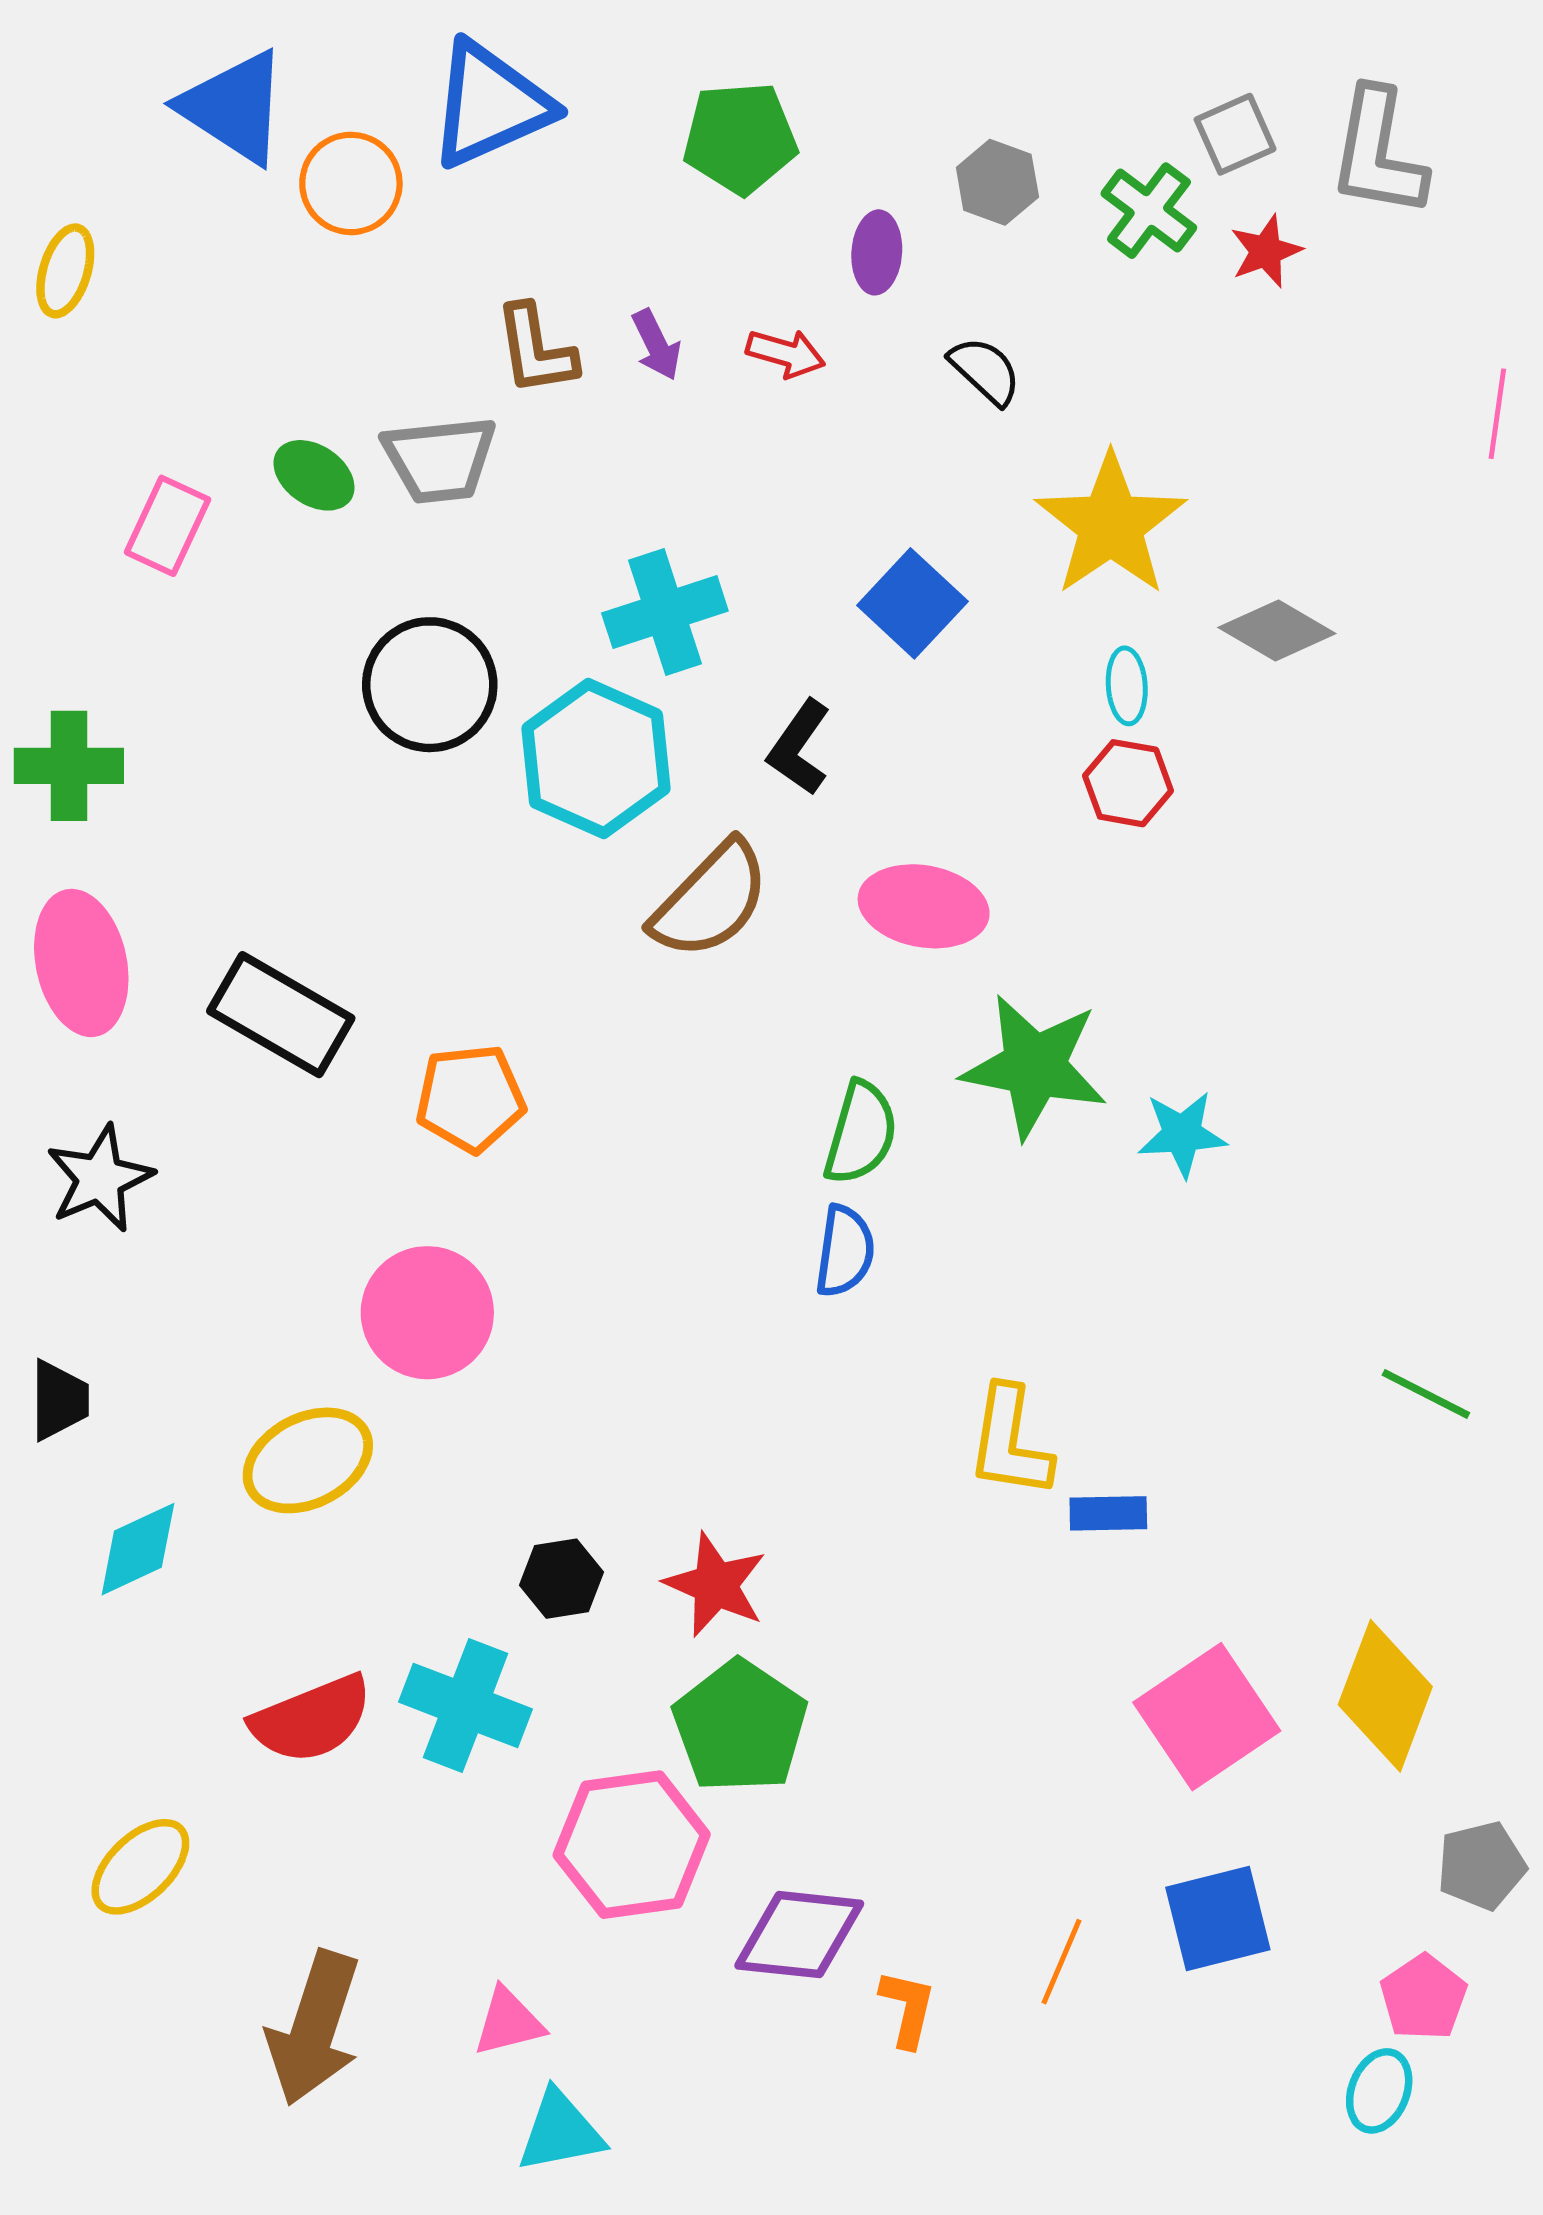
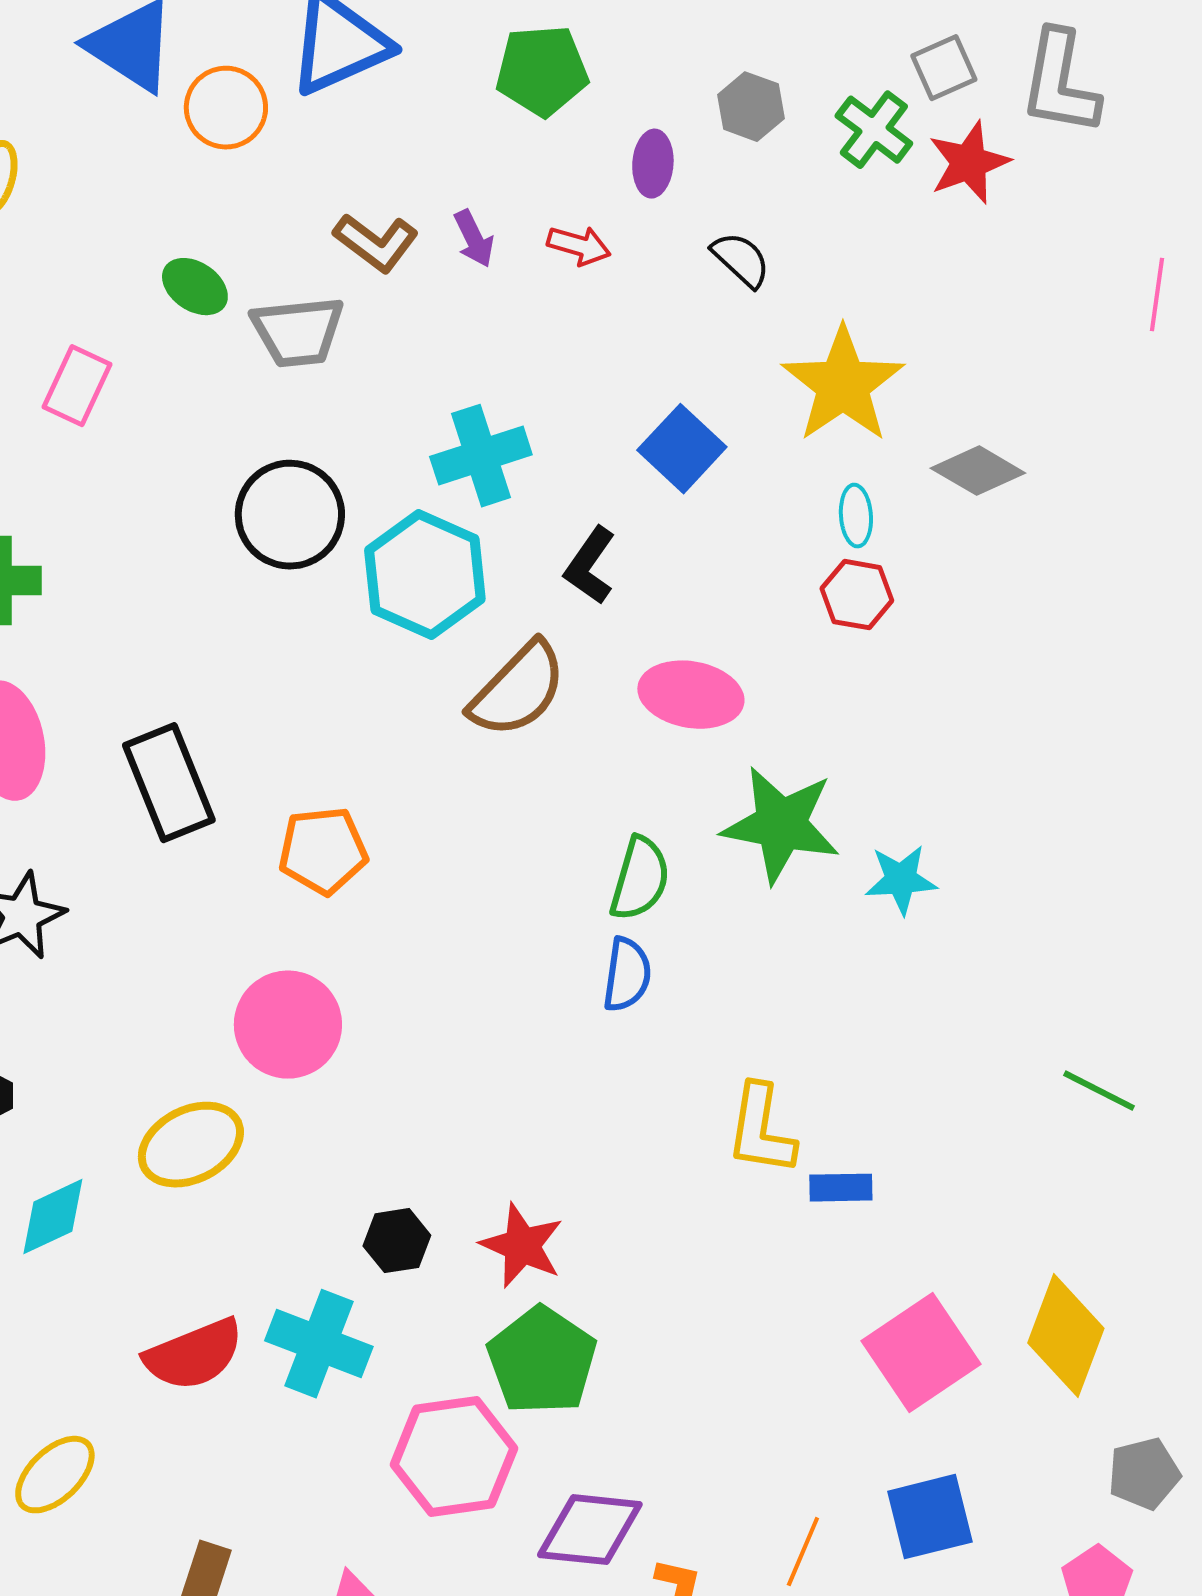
red star: (1266, 251) -> (969, 163), size x1.4
brown L-shape: (536, 350) -> (376, 243), turned -44
green ellipse: (314, 475) -> (195, 287), moved
black rectangle: (281, 1015) -> (169, 783), turned 38

